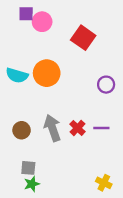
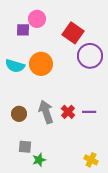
purple square: (26, 14) -> (23, 30), moved
purple circle: (106, 85) -> (90, 56), moved, size x1.6
green star: (32, 184) -> (39, 160), moved

